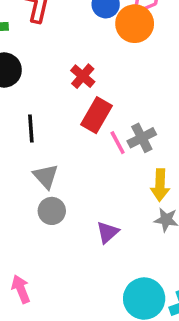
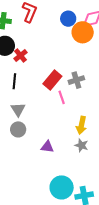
red cross: (83, 76) -> (20, 55), moved
gray cross: (142, 138) -> (76, 80), moved
purple triangle: (108, 232) -> (47, 147), turned 40

